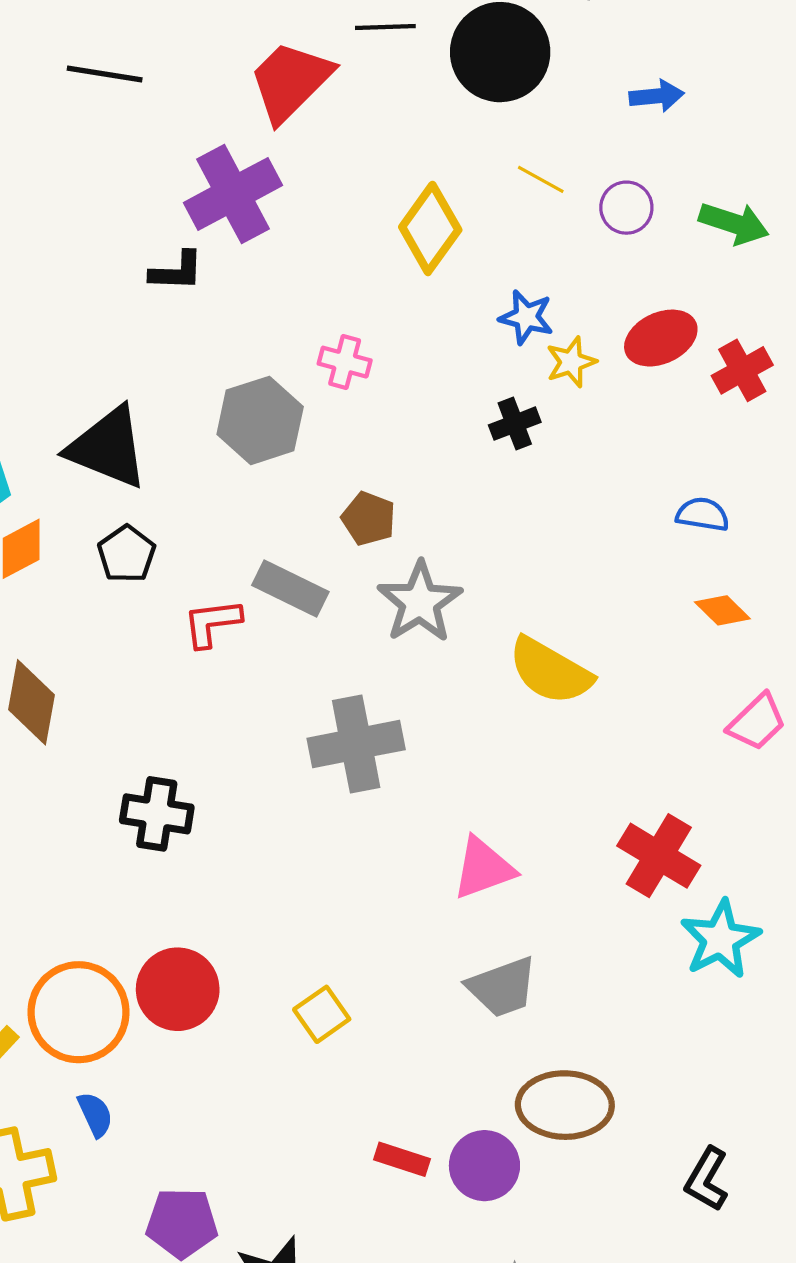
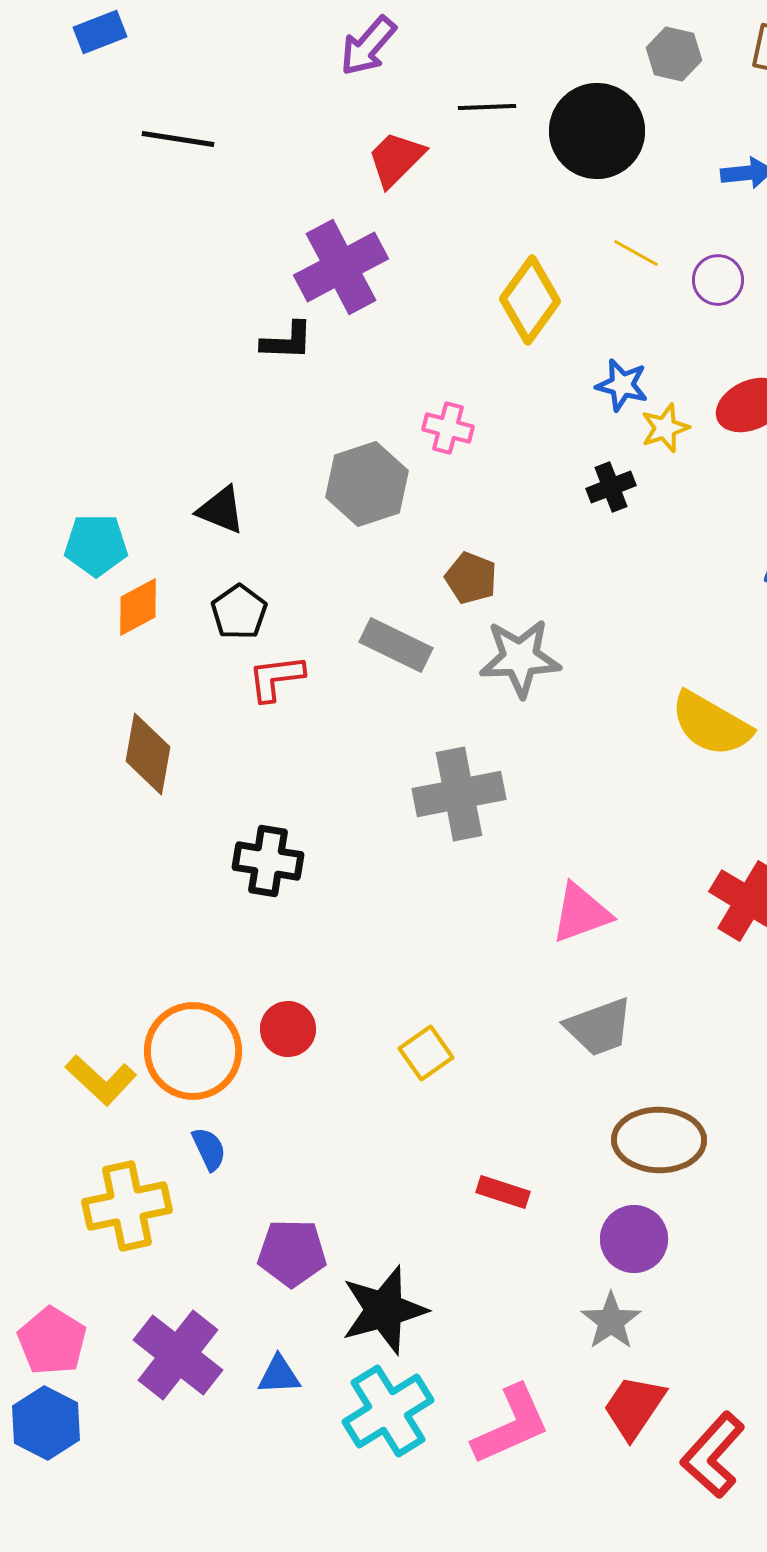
black line: (105, 74) -> (178, 139), moved
red trapezoid: (290, 81) -> (396, 159), size x0.7
black triangle: (108, 448) -> (221, 510), size x0.6
gray star: (420, 602) -> (520, 658), turned 30
red L-shape: (212, 623) -> (276, 678), moved
yellow semicircle: (550, 671) -> (711, 724), moved
red circle: (178, 989) -> (288, 1029), size x0.7
purple circle: (484, 1166) -> (634, 1239), moved

